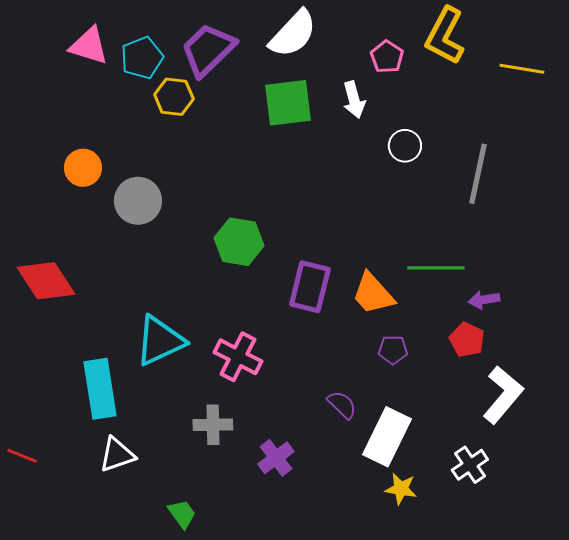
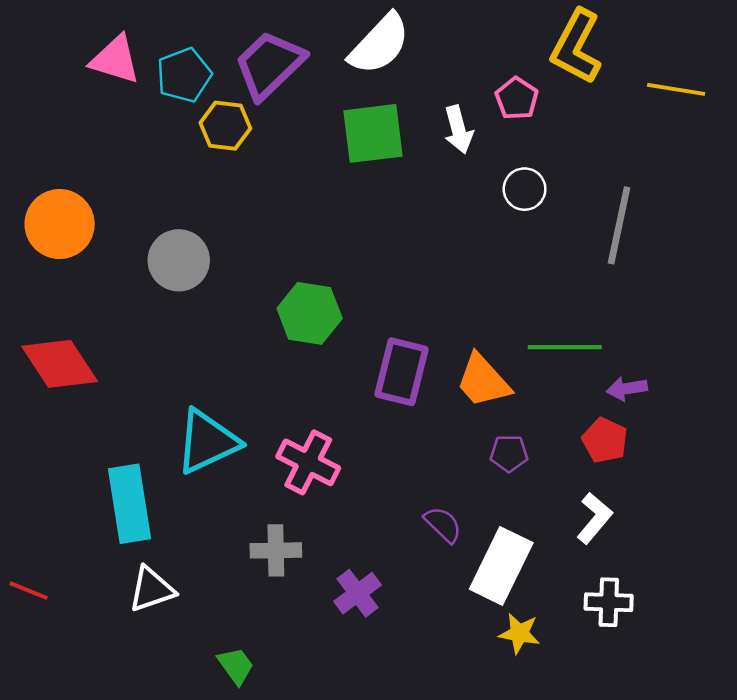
pink pentagon: (387, 57) -> (517, 98), moved
orange circle: (83, 168) -> (60, 224), moved, size x1.4
white L-shape: (503, 395) -> (594, 518), moved, size x0.7
white cross: (470, 465) -> (609, 602), turned 36

